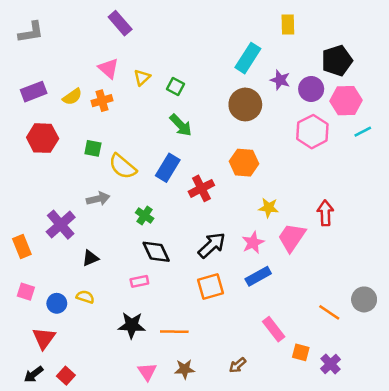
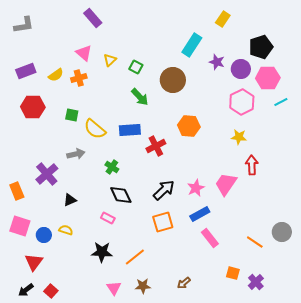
yellow rectangle: (288, 24) -> (223, 19), turned 35
brown circle: (245, 104) -> (173, 80), moved
blue rectangle: (168, 168) -> (130, 130), turned 55
yellow star: (269, 208) -> (239, 137), moved
pink rectangle: (139, 281) -> (108, 218), turned 40
pink square: (26, 292) -> (20, 226), size x1.5
pink rectangle: (274, 329) -> (210, 238), moved
orange line: (174, 332) -> (135, 257), turned -40

